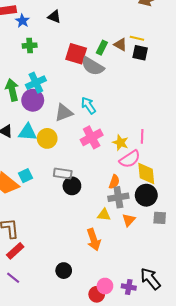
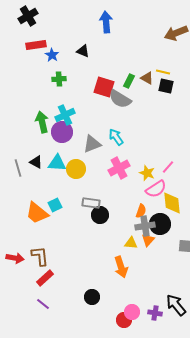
pink line: (142, 136) -> (168, 167), turned 40
black circle: (146, 195) -> (160, 224), moved
orange triangle: (129, 220) -> (148, 240), moved

